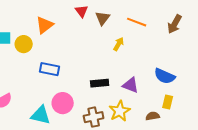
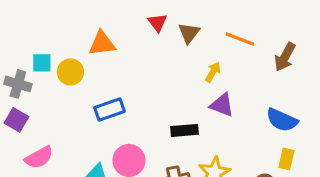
brown arrow: (175, 24) -> (285, 57), moved
orange triangle: (45, 25) -> (102, 43), turned 30
blue rectangle: (50, 69) -> (109, 109), turned -30
purple triangle: (131, 85) -> (222, 105), moved

